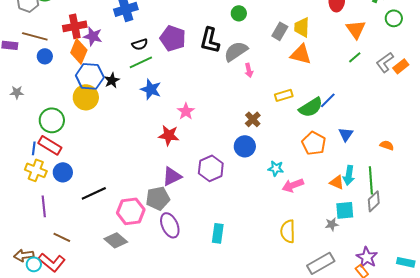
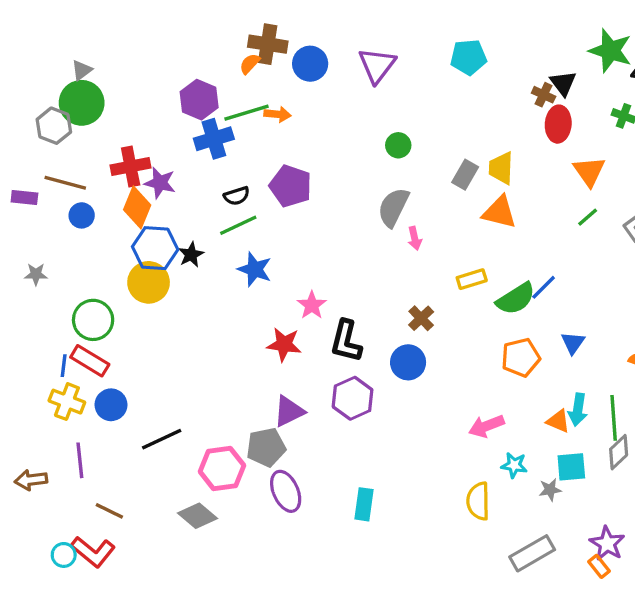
black L-shape: (210, 40) -> (346, 341), moved
gray semicircle: (236, 51) -> (393, 207), turned -30
orange pentagon: (314, 143) -> (521, 357), turned 30
cyan star: (276, 168) -> (514, 465), moved
brown arrow: (24, 255) -> (31, 480), moved

